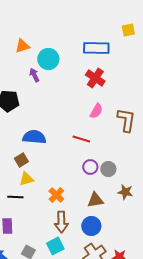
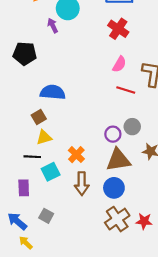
red line: (81, 139) -> (126, 90), moved
purple circle: (90, 167) -> (113, 134), moved
brown triangle: (95, 200) -> (118, 160), size x1.4
cyan square: (55, 246) -> (51, 172), moved

